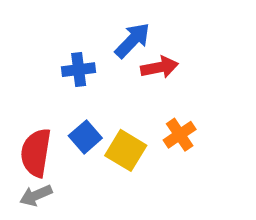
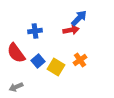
blue arrow: (132, 40) -> (79, 18), moved
red semicircle: (36, 153) -> (16, 53), moved, turned -45

